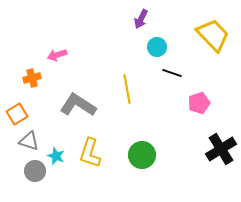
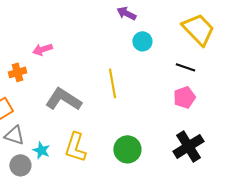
purple arrow: (141, 19) -> (126, 13), turned 90
black line: (172, 73) -> (185, 67), moved
black cross: (221, 149) -> (188, 146), moved

